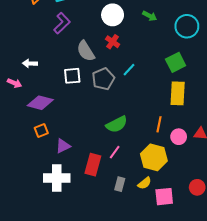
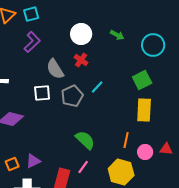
green semicircle: (117, 124) -> (85, 140), turned -110
orange square: (41, 131) -> (12, 164), moved

